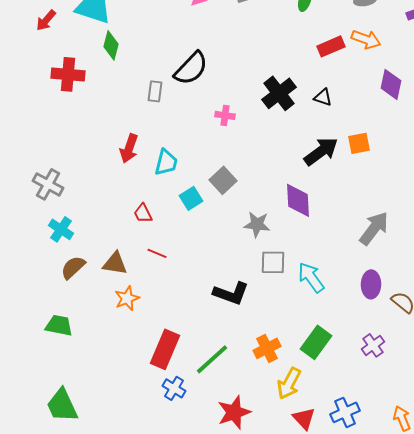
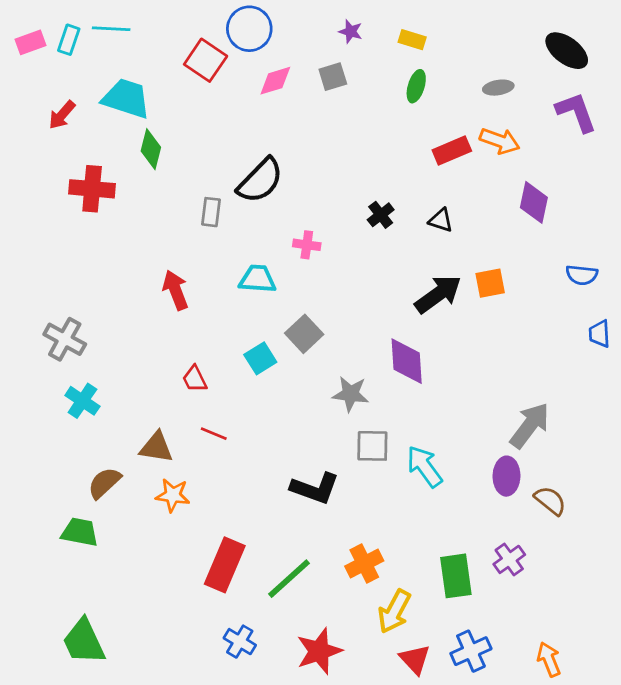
black cross: (279, 93) -> (381, 215), size x0.6
red arrow: (129, 148) -> (175, 290), turned 140
cyan trapezoid: (166, 162) -> (258, 279), moved, turned -100
gray arrow: (374, 228) -> (530, 425), moved
brown semicircle: (73, 267) -> (104, 483), moved
orange star: (127, 298) -> (173, 495), turned 30
green rectangle: (316, 342) -> (456, 576), moved, turned -44
blue cross: (174, 388) -> (240, 642), moved

